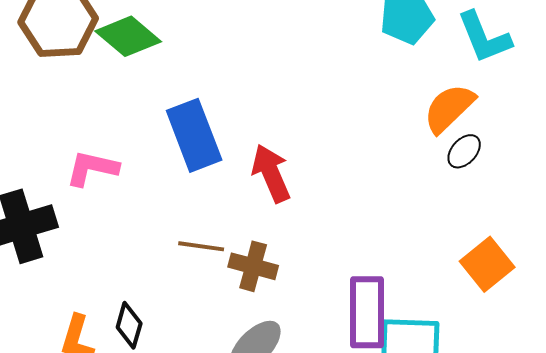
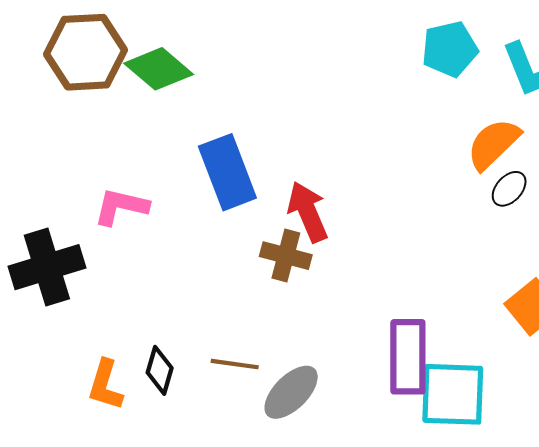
brown line: (201, 246) -> (235, 364), moved
brown cross: (253, 266) -> (286, 256), moved

